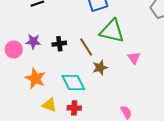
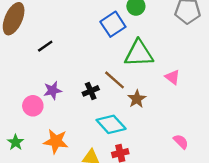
black cross: (59, 44) -> (91, 91), moved
orange star: (35, 78) -> (56, 141), moved

